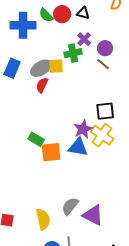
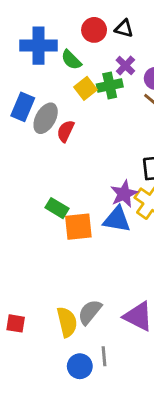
green semicircle: (46, 15) -> (71, 60), moved
yellow square: (56, 66) -> (85, 88), moved, turned -35
gray ellipse: (41, 68) -> (46, 118), moved, turned -30
gray semicircle: (70, 206) -> (90, 312), moved

